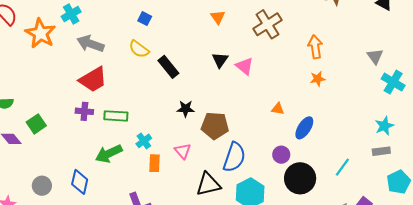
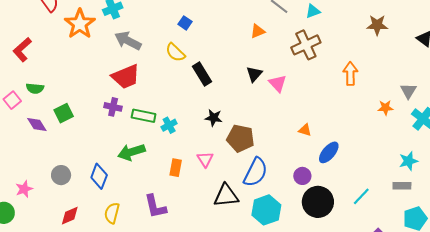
orange triangle: (218, 17) -> (258, 31), turned 35
orange star: (318, 79) -> (385, 108), moved
cyan cross: (144, 141) -> (169, 125), moved

